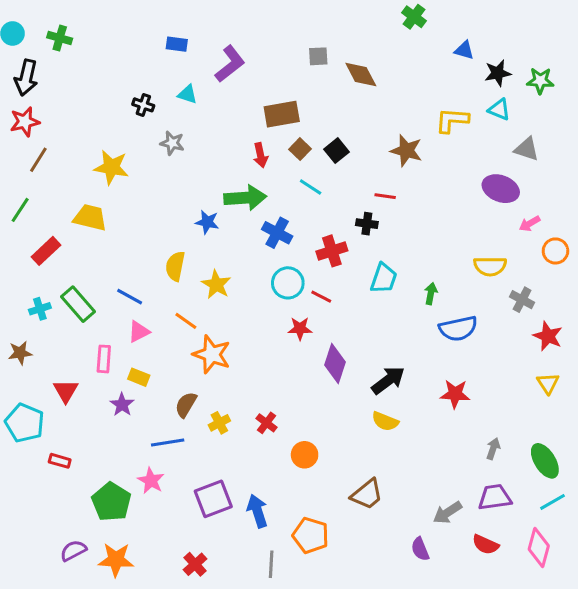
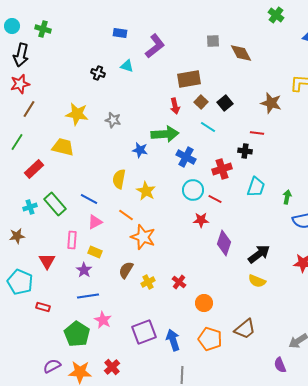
gray star: (172, 143) -> (113, 120), moved
blue line: (168, 443) -> (88, 296), moved
orange pentagon: (311, 535) -> (210, 339), moved
red cross: (195, 564) -> (112, 367), moved

